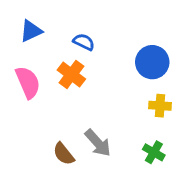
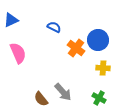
blue triangle: (31, 31) -> (11, 20), moved
orange cross: (71, 75) -> (76, 48), moved

